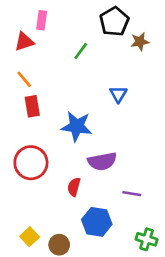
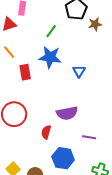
blue triangle: (118, 94) -> (79, 71), moved
red rectangle: (32, 106) -> (25, 72), moved
blue star: (77, 126) -> (50, 57), moved

